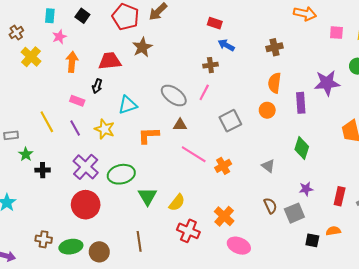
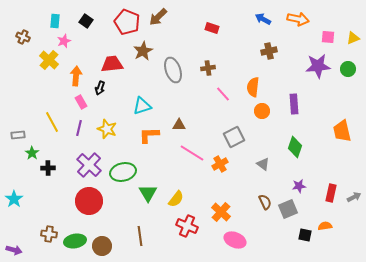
brown cross: (16, 33) -> (23, 37), turned -32
blue arrow: (226, 45) -> (263, 19), moved
yellow cross: (31, 57) -> (49, 60), moved
orange arrow: (72, 62) -> (76, 76), moved
orange semicircle: (275, 83) -> (253, 87), moved
purple star: (327, 83) -> (318, 66), moved
pink line: (204, 92) -> (223, 94), moved, turned -70
gray ellipse: (174, 96) -> (173, 70), moved, turned 35
pink rectangle: (77, 101) -> (81, 102), turned 40
cyan triangle: (128, 105) -> (142, 106), moved
gray square: (230, 121) -> (234, 137), moved
purple line: (75, 128) -> (79, 128), turned 42

